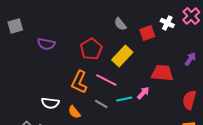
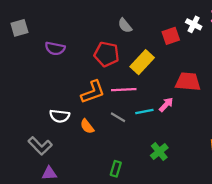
gray semicircle: (120, 24) -> (125, 26), moved
red pentagon: (91, 49) -> (107, 54), turned -30
pink line: (106, 80) -> (124, 90), turned -30
orange L-shape: (79, 82) -> (93, 92), turned -135

